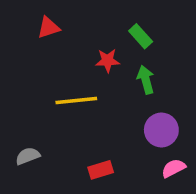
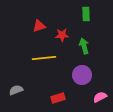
red triangle: (49, 28) -> (39, 26), moved
green rectangle: (141, 36) -> (86, 14), moved, turned 40
purple circle: (161, 130) -> (82, 75), moved

